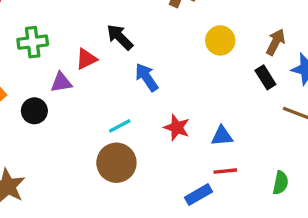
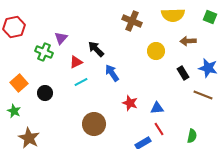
green cross: (33, 42) -> (44, 52), turned 30
brown arrow: (276, 42) -> (188, 41), moved, turned -119
purple triangle: (61, 82) -> (61, 38), moved, turned -40
cyan line: (120, 126) -> (81, 82), moved
red line: (225, 171) -> (159, 129), turned 64

